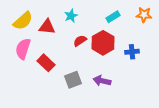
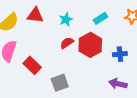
cyan star: (71, 16) -> (66, 19), moved
red triangle: (47, 27) -> (35, 15), moved
purple arrow: (102, 81) -> (118, 84), moved

